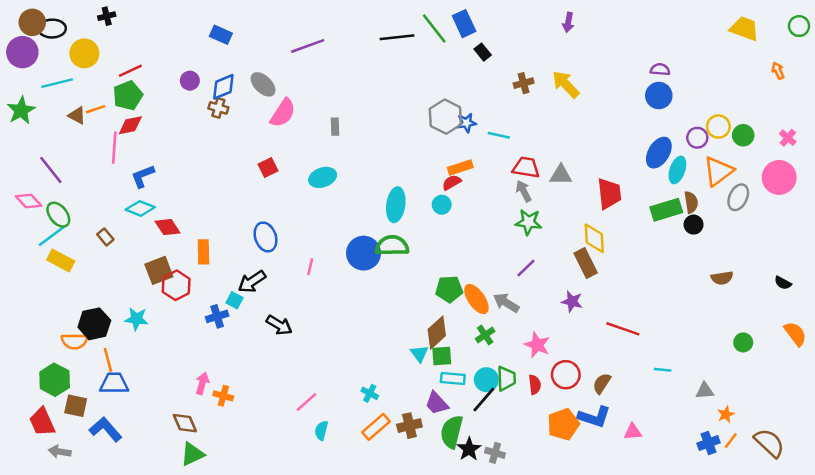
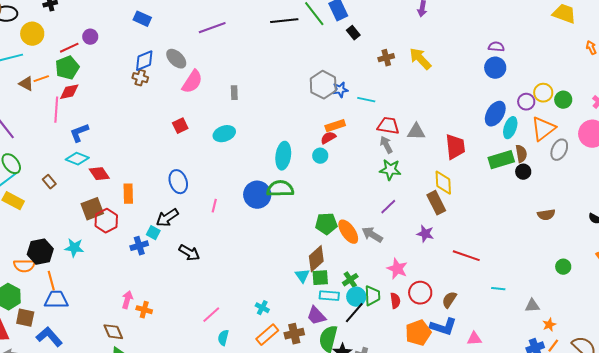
purple circle: (190, 81) -> (90, 37), moved
green cross: (485, 335) -> (350, 280), moved

